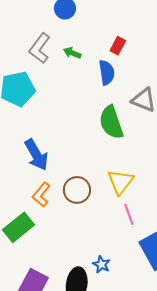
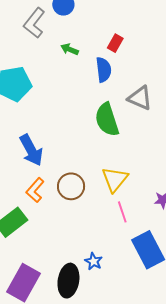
gray L-shape: (40, 48) -> (34, 23), moved

